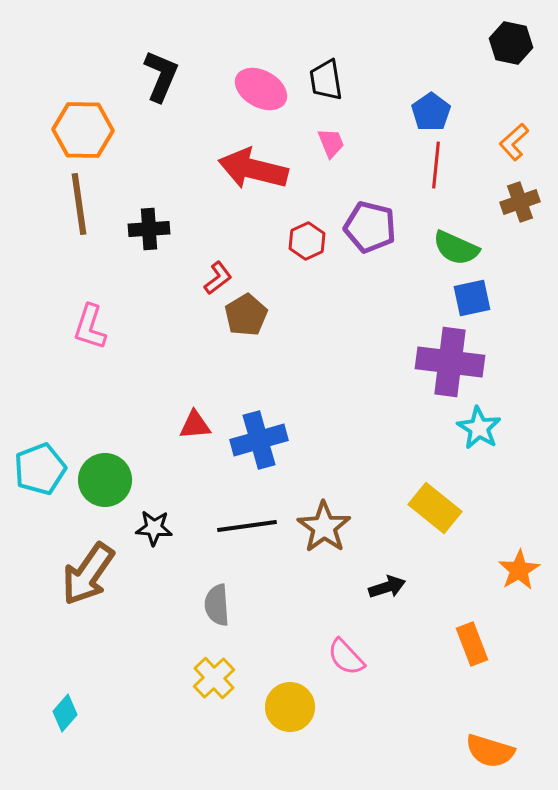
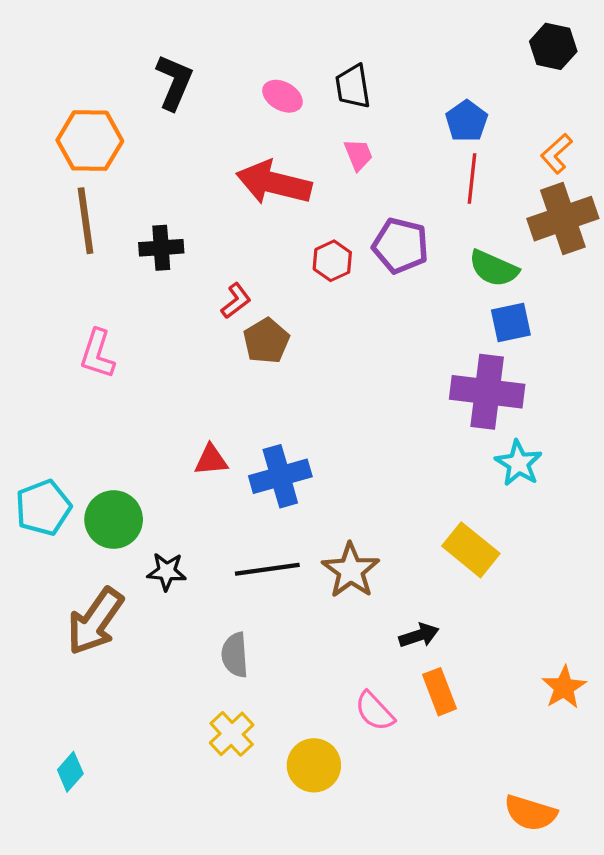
pink ellipse: (261, 89) -> (283, 96), size x0.7
brown cross: (520, 202) -> (563, 219), size x1.6
orange star: (519, 570) -> (564, 687), moved
orange rectangle: (472, 644) -> (440, 692), moved

